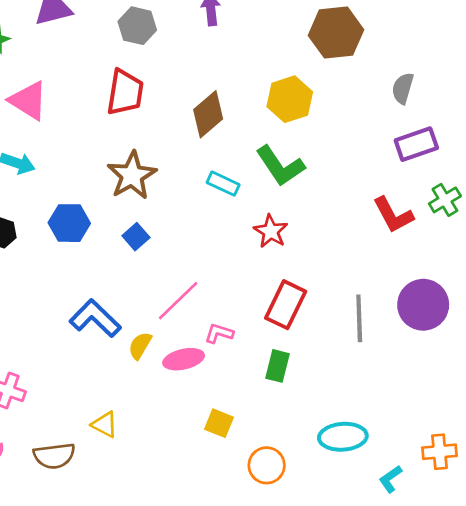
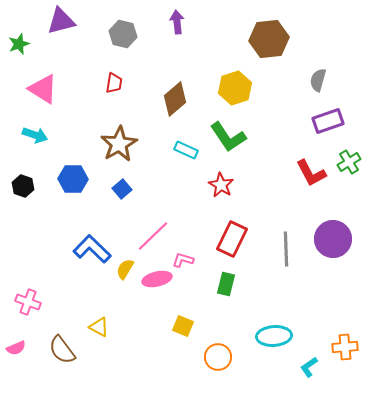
red trapezoid: (125, 92) -> (114, 83), size x0.6
brown semicircle: (54, 456) -> (62, 350), turned 60

